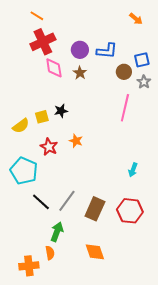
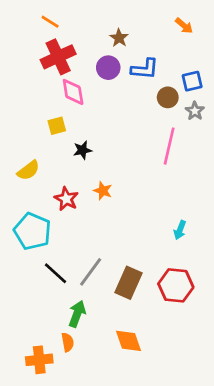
brown star: (80, 73) -> (119, 38), moved
yellow square: (42, 117) -> (57, 126), moved

